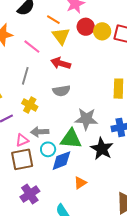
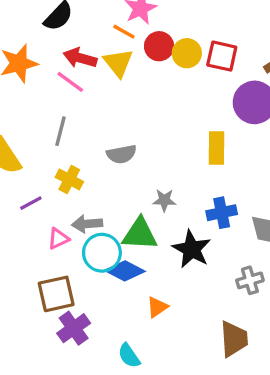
orange line: (53, 20) -> (124, 32), moved
red arrow: (61, 63) -> (80, 58), moved
gray star: (86, 119) -> (164, 200), size x0.6
cyan circle: (48, 149) -> (102, 253), size x1.5
brown square: (22, 159) -> (56, 294), moved
blue diamond: (61, 161) -> (125, 271), turned 50

